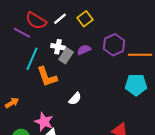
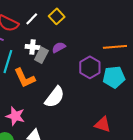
purple hexagon: (114, 45) -> (90, 67), moved
white semicircle: (75, 99) -> (55, 97), size x1.6
pink star: (44, 122) -> (15, 116), moved

